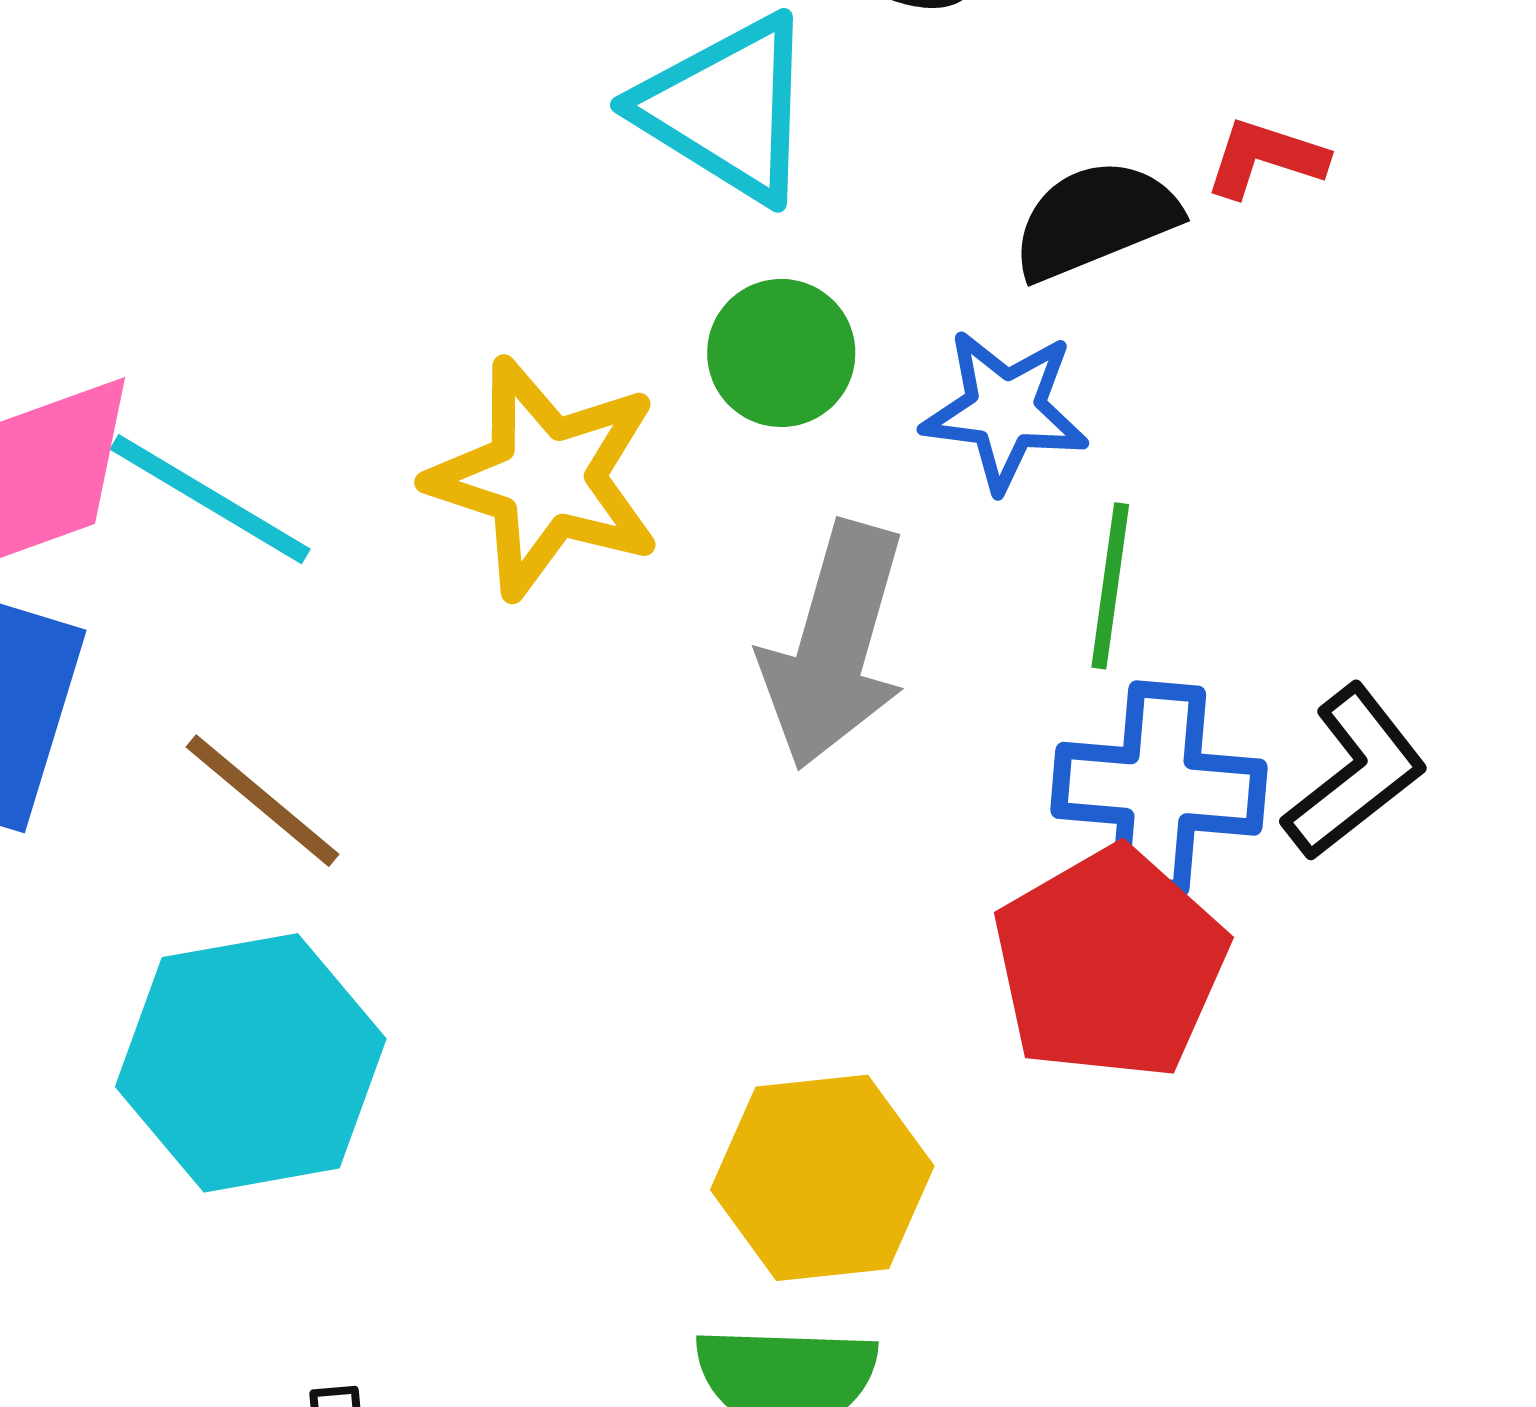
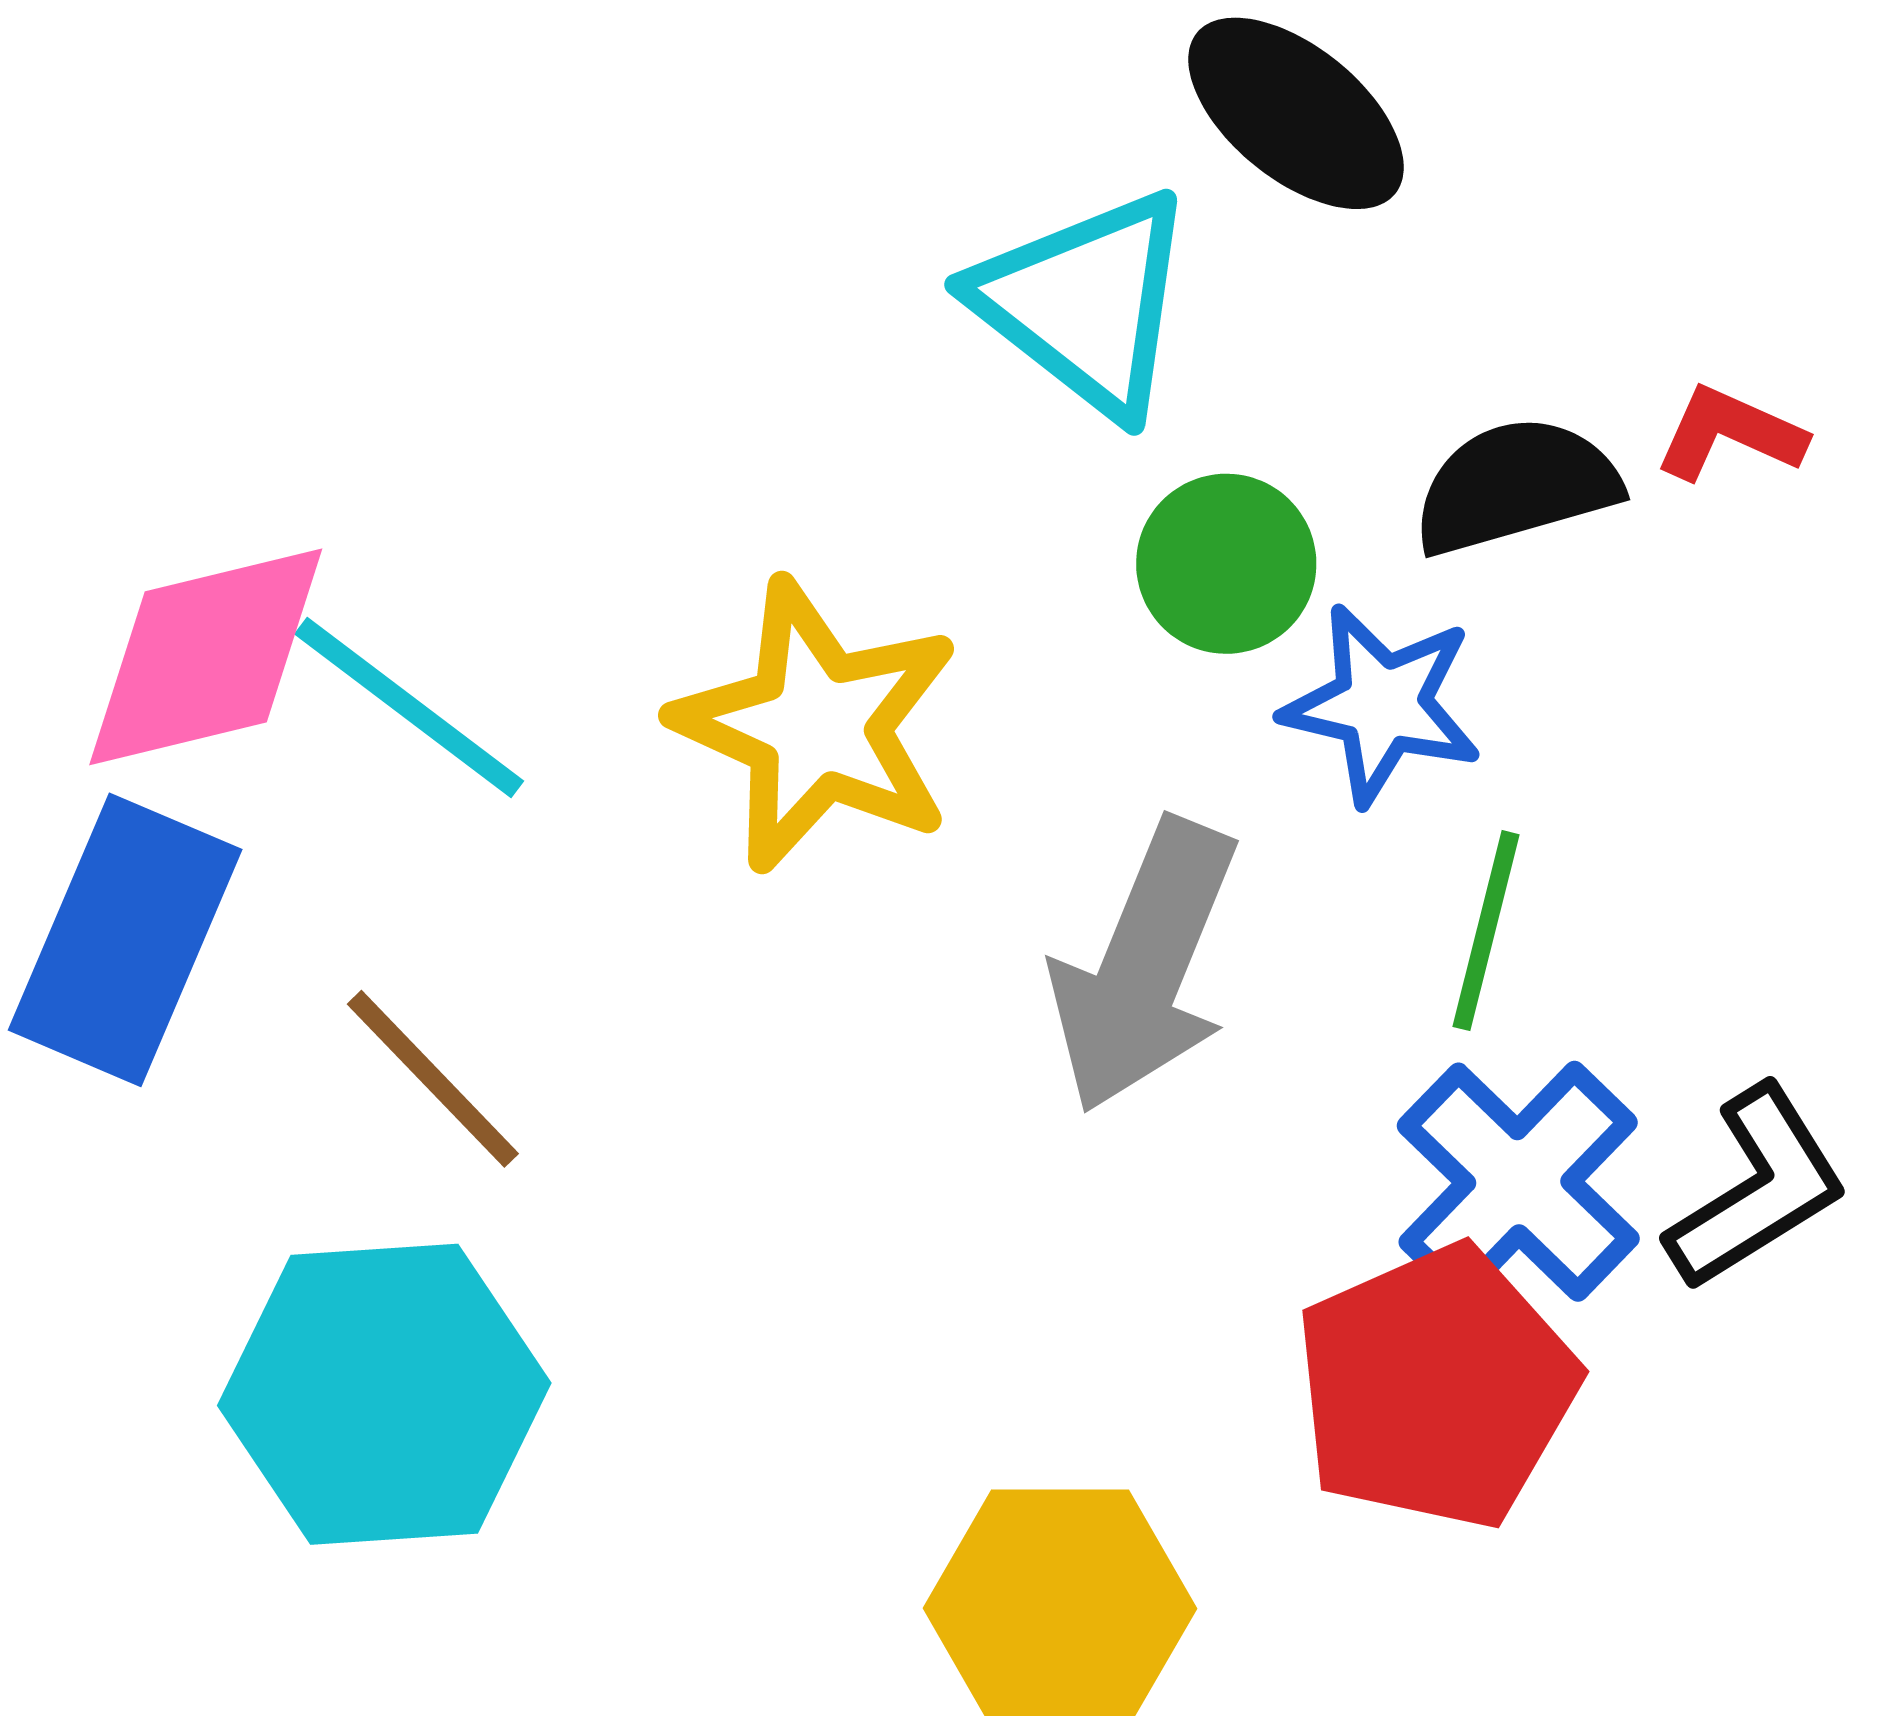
green circle: (781, 353) -> (1226, 564), moved
blue cross: (1159, 789) -> (1518, 1182), turned 33

